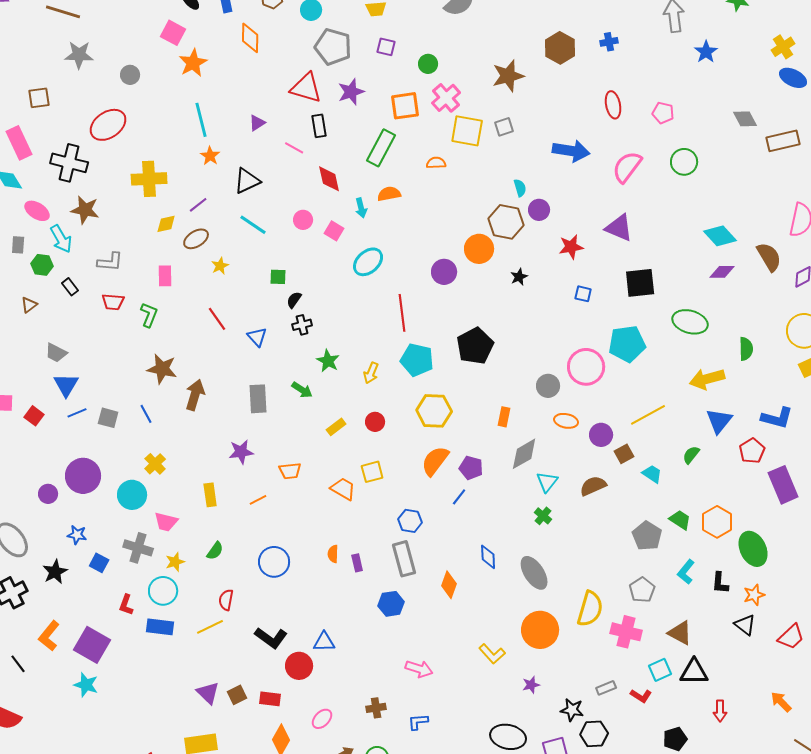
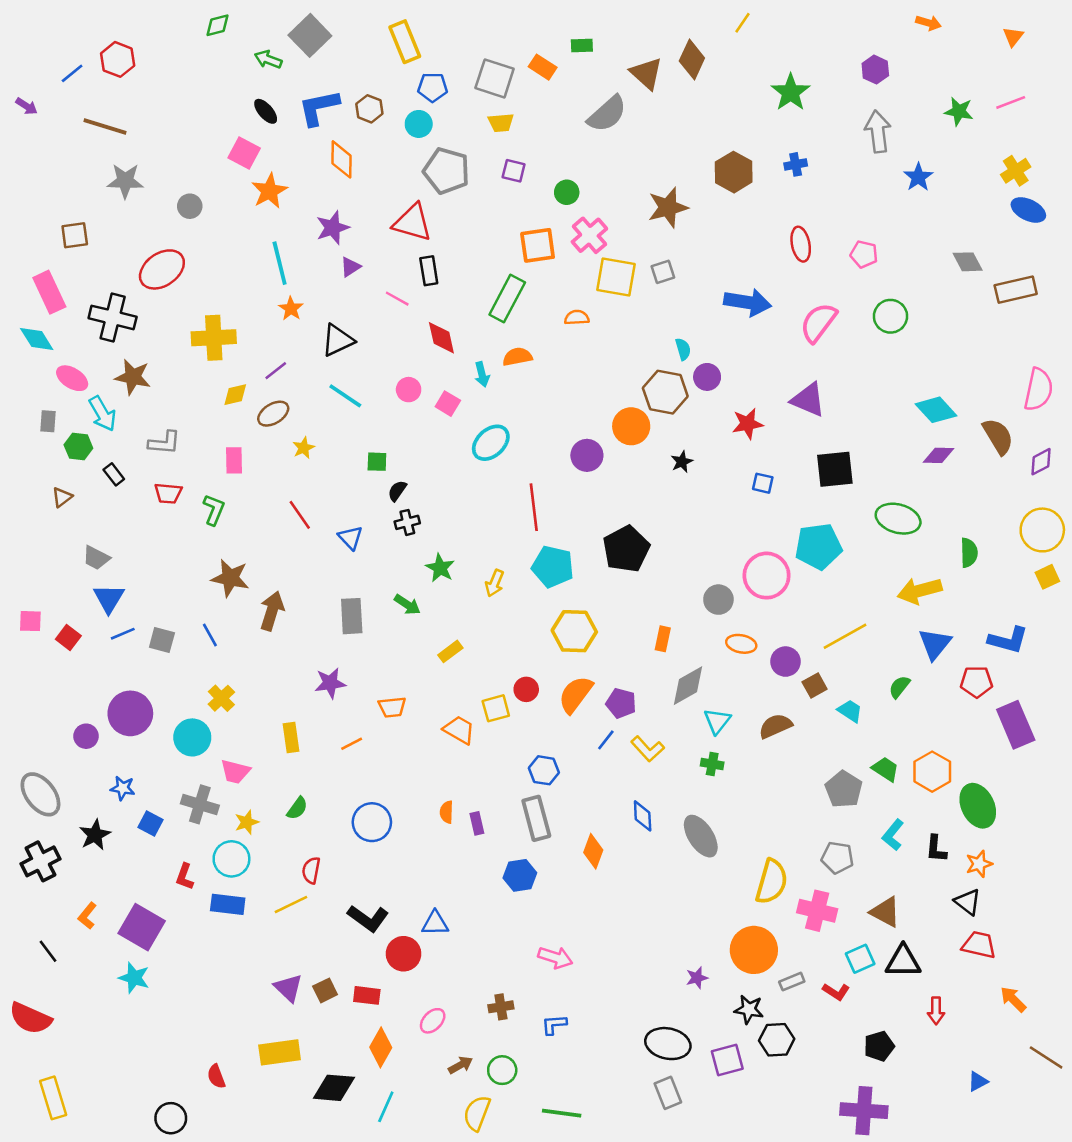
purple star: (351, 92) -> (333, 228), moved
red circle: (375, 422) -> (526, 689), moved
red pentagon: (752, 451) -> (977, 682), turned 30
green cross: (543, 516) -> (712, 764), turned -30
gray pentagon: (642, 590) -> (837, 858), turned -30
orange circle: (540, 630) -> (754, 950), moved
orange L-shape: (49, 636) -> (87, 916), size x0.7
red trapezoid: (791, 637) -> (979, 945), moved, turned -124
yellow L-shape: (492, 654) -> (648, 749), moved

